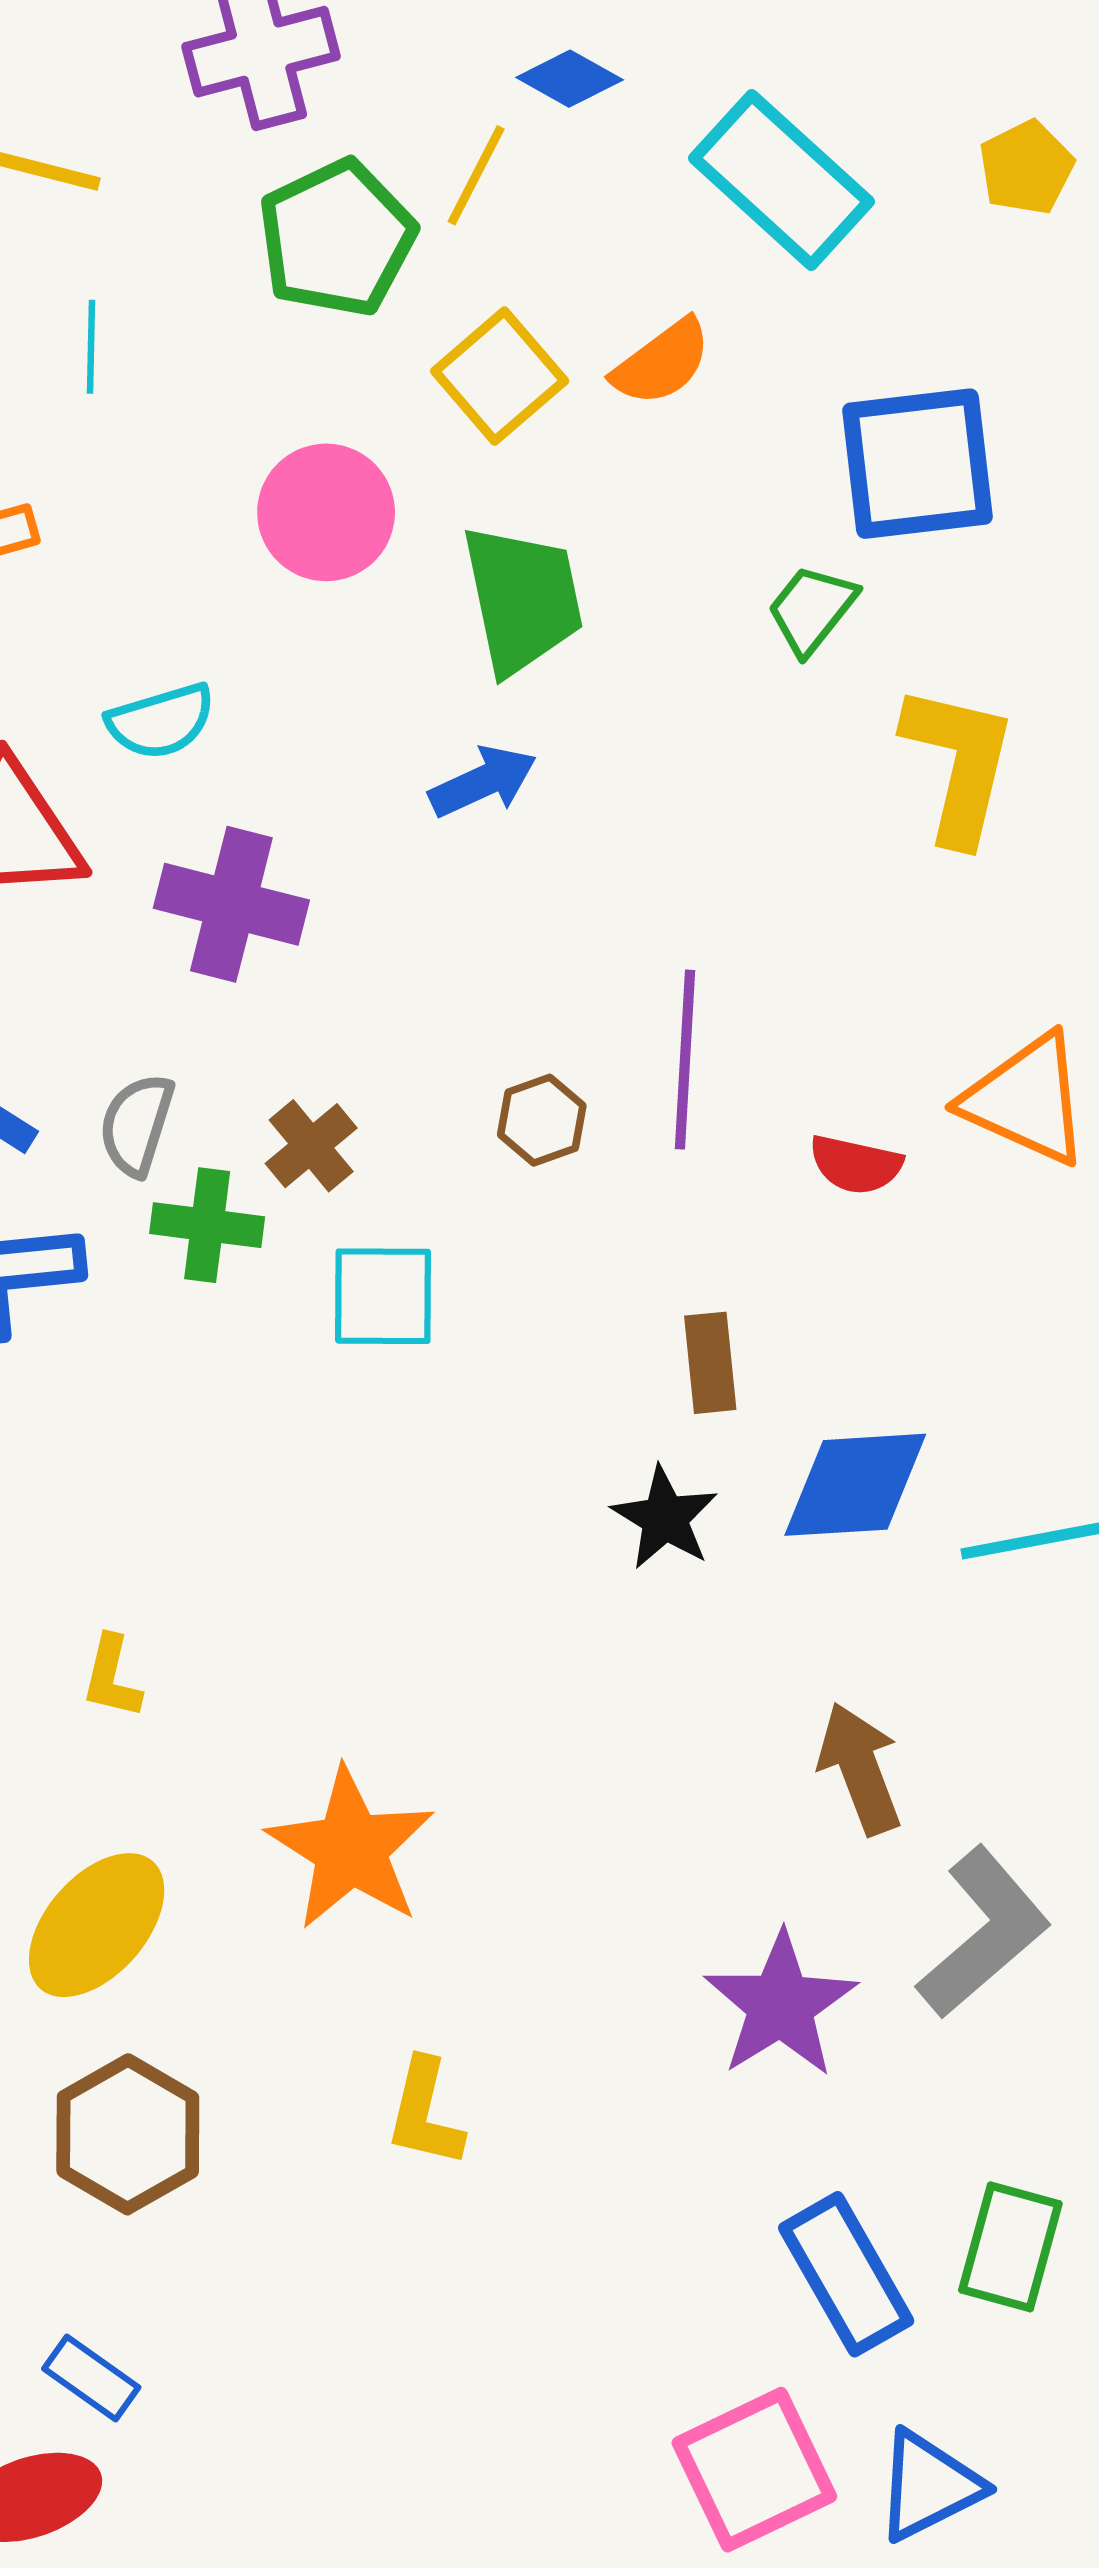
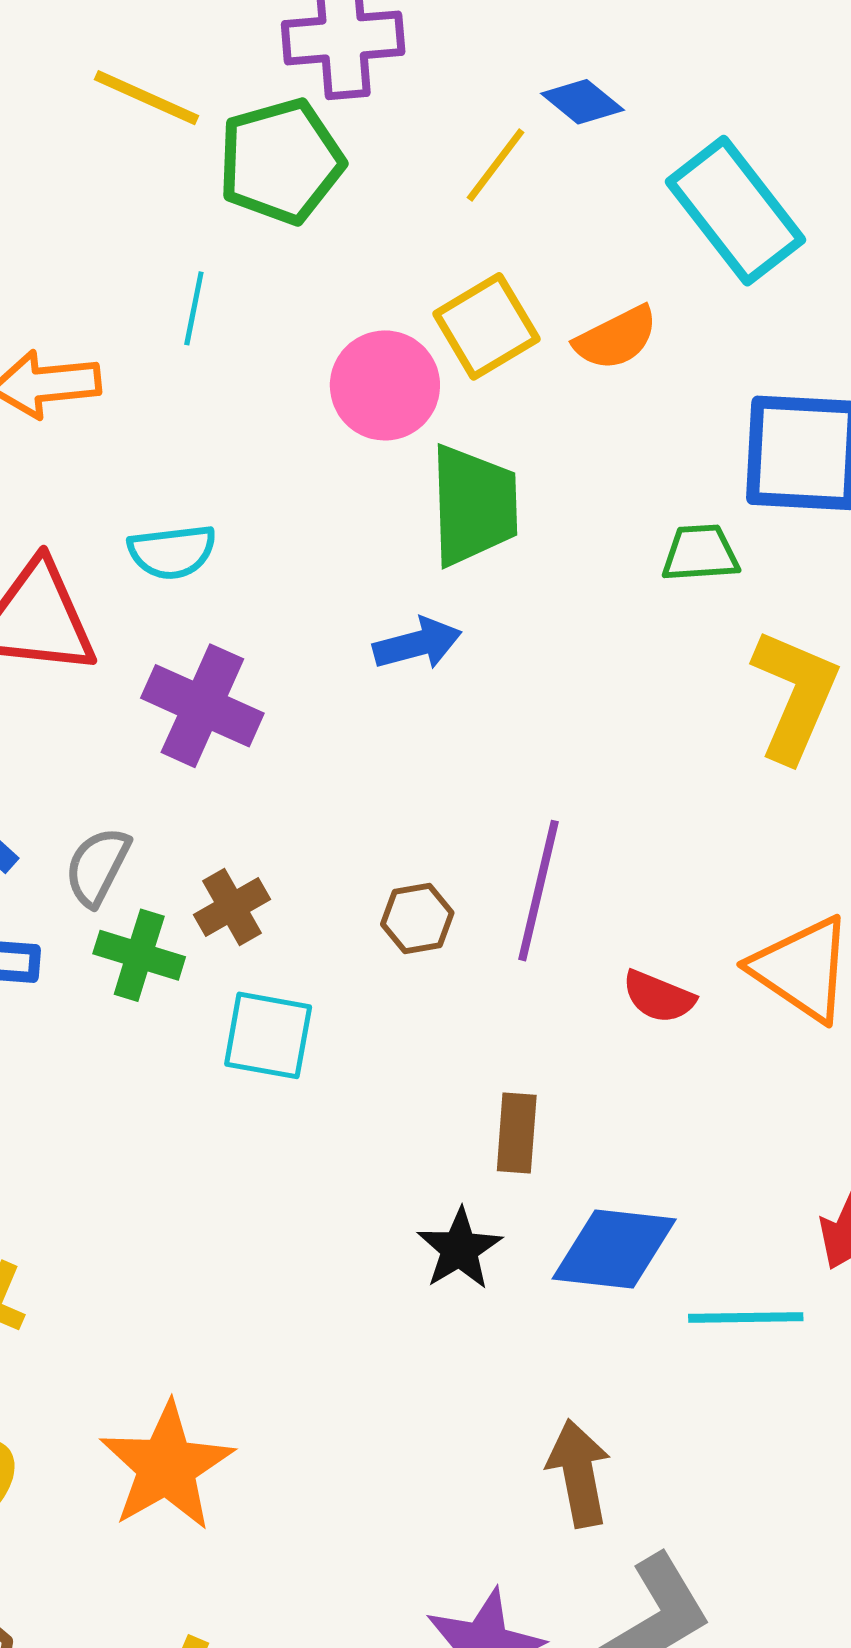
green pentagon: (337, 238) -> (281, 161), moved
cyan line: (91, 347) -> (194, 308), moved
pink circle: (326, 512) -> (385, 385), moved
green trapezoid: (812, 609) -> (700, 553), turned 38

